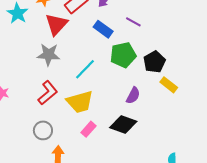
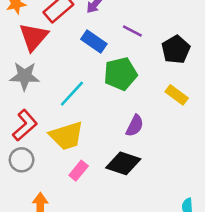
black pentagon: (154, 62) -> (176, 50), moved
yellow rectangle: (169, 85) -> (177, 95), moved
gray circle: (43, 130) -> (21, 160), moved

